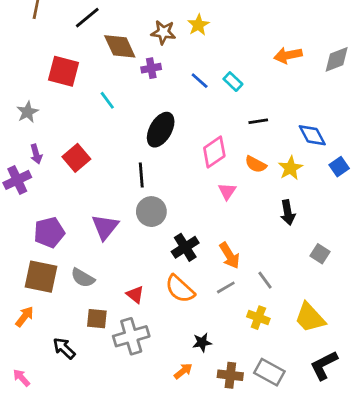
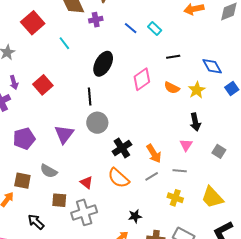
red square: (63, 71) -> (33, 23), turned 35
pink triangle: (227, 191) -> (186, 145), moved
brown square: (41, 277) -> (22, 181), moved, size x0.7
gray line: (265, 280) -> (180, 171), turned -48

